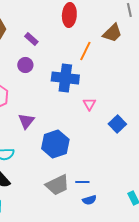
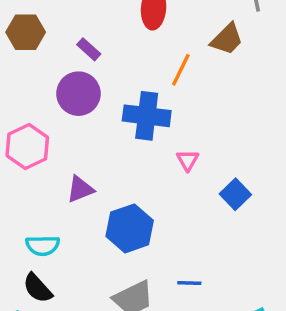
purple circle: (25, 65) -> (78, 94), size x1.6
purple triangle: (26, 121) -> (80, 189), turned 30
blue line: (82, 182) -> (189, 283), moved

